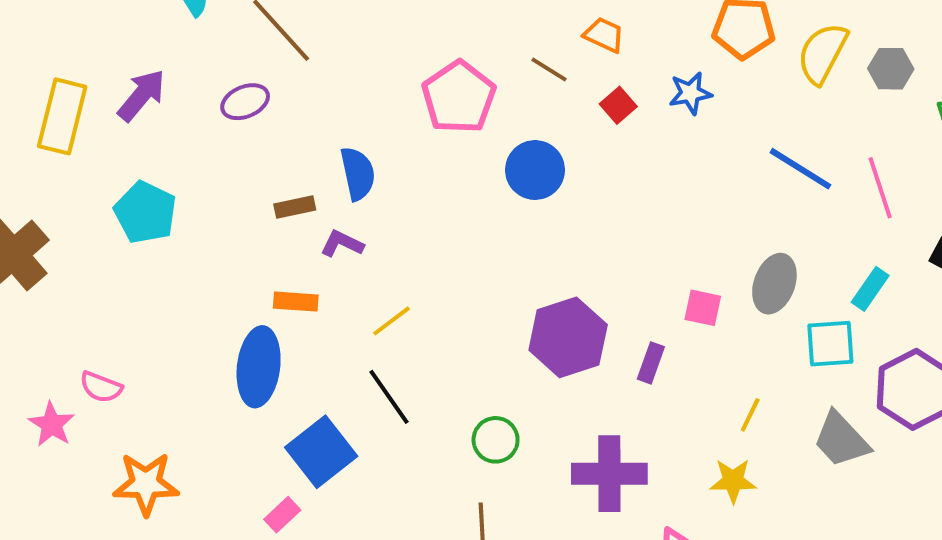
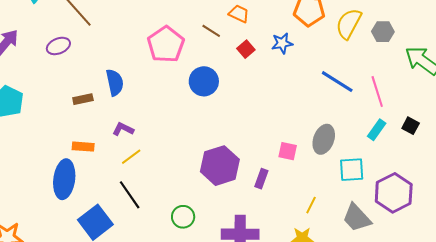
purple L-shape: (342, 244) -> (123, 129), moved
cyan rectangle: (870, 289) -> (377, 130), moved

